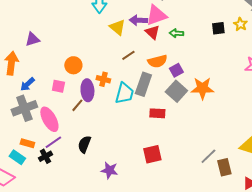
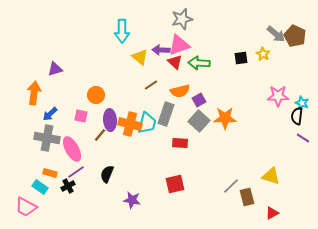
green arrow: (176, 33) -> (199, 63), size x1.5
orange cross: (103, 79) -> (130, 124), moved, size x1.6
gray cross: (24, 108) -> (47, 138), turned 30

